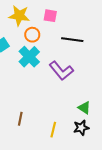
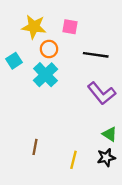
purple L-shape: (61, 71) -> (101, 93), moved

